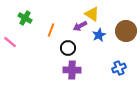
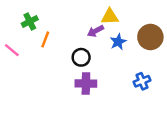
yellow triangle: (92, 14) -> (110, 17), turned -35
green cross: (25, 18) -> (30, 21), turned 32
orange line: (51, 30) -> (45, 39), moved

